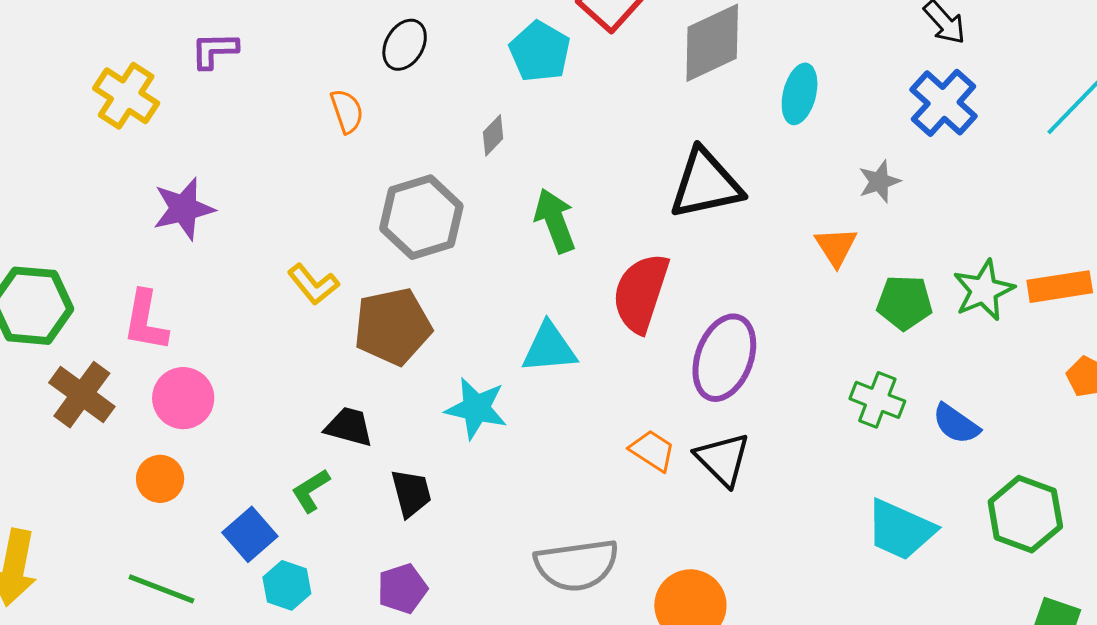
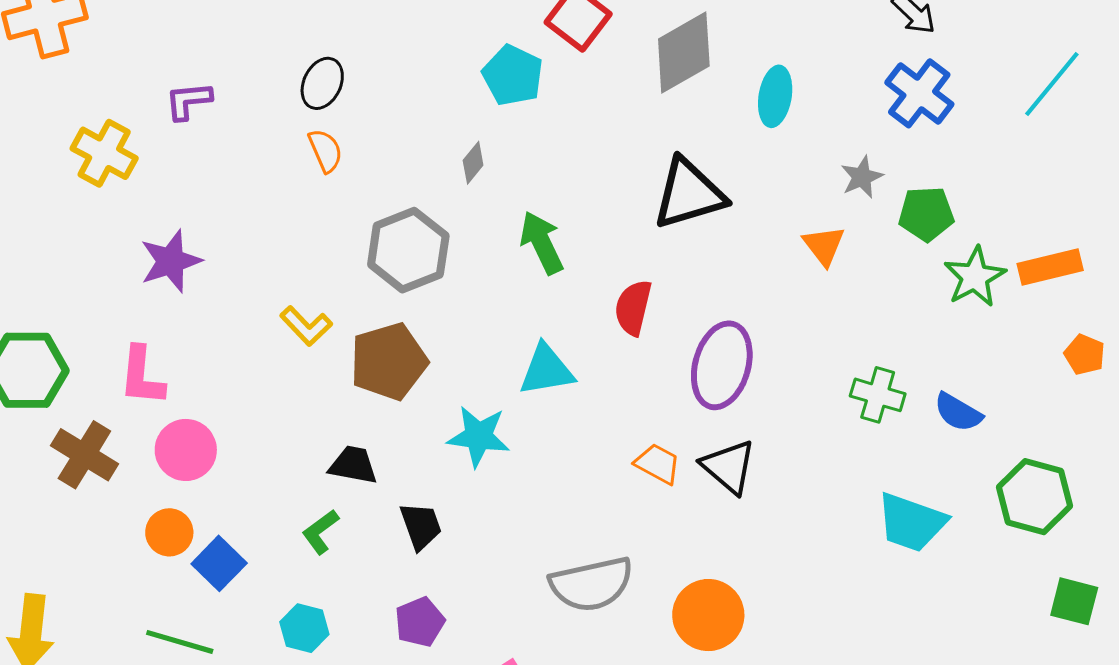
black ellipse: (405, 45) -> (322, 83), moved
red semicircle: (641, 293) -> (633, 308), size x0.7
green pentagon: (905, 303) -> (926, 214), moved
blue square: (250, 534) -> (219, 563), moved

